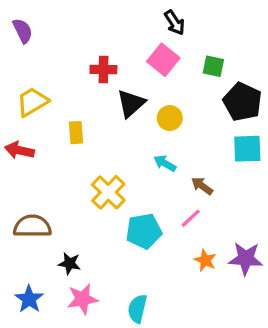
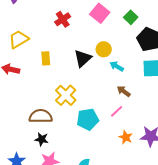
green square: (213, 66) -> (131, 17), turned 32
red cross: (103, 70) -> (63, 19), turned -35
black triangle: (131, 103) -> (83, 58), moved
cyan arrow: (165, 163) -> (117, 66), moved
brown semicircle: (32, 226) -> (41, 116), moved

